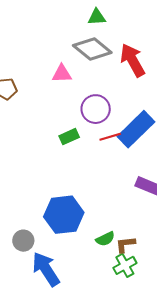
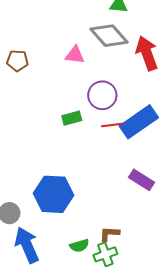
green semicircle: (105, 239) -> (79, 246), moved

